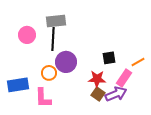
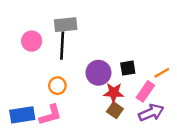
purple circle: (66, 62) -> (98, 73), moved
blue rectangle: (18, 85) -> (22, 115), moved
purple arrow: (116, 94) -> (151, 113), moved
pink L-shape: (43, 98) -> (50, 115), turned -105

